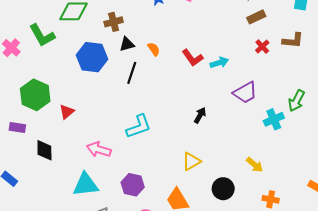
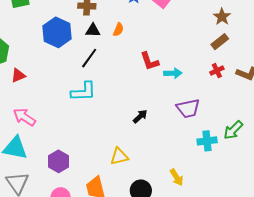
brown rectangle: (256, 17) -> (220, 42), turned -30
orange semicircle: (154, 49) -> (118, 30), moved, turned 40
cyan L-shape: (139, 126) -> (84, 92), moved
pink arrow: (99, 149) -> (24, 117), moved

